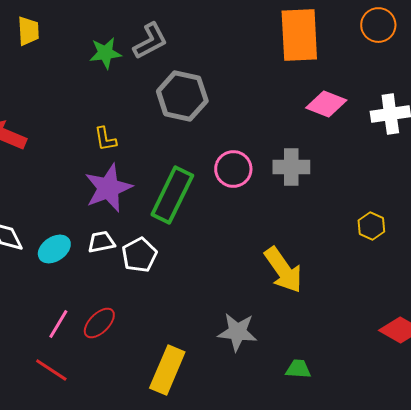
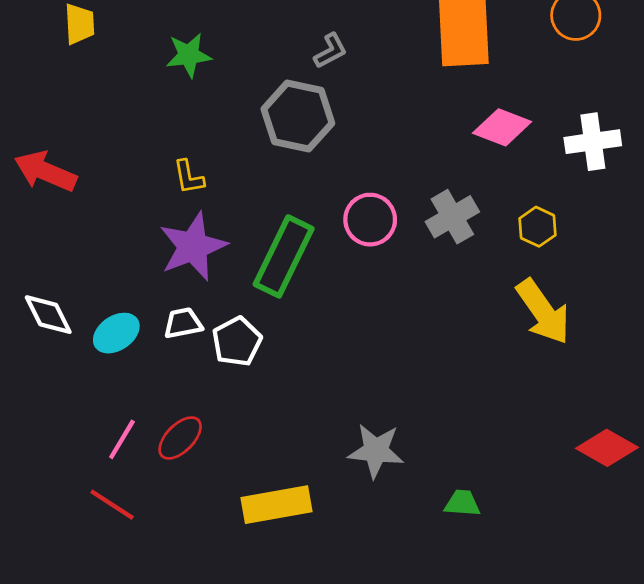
gray L-shape: (150, 41) -> (330, 51), moved, size x0.7
gray cross: (291, 167) -> (452, 217), turned -30
yellow hexagon: (371, 226) -> (537, 227), moved
yellow arrow: (283, 270) -> (543, 312), moved
yellow rectangle: (167, 370) -> (277, 505), turned 57

